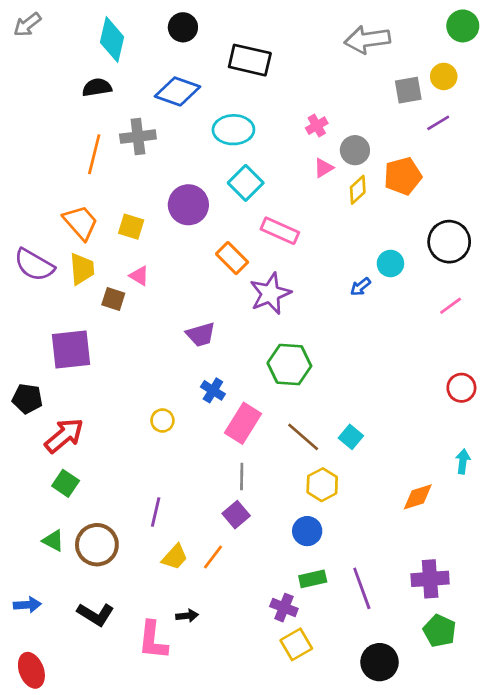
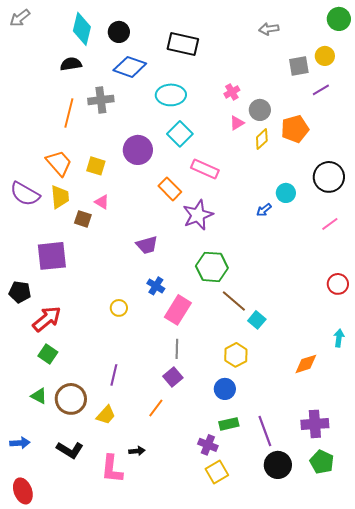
black circle: (183, 27) -> (119, 32), moved
gray arrow: (367, 40) -> (269, 29), size x0.6
brown line: (303, 437) -> (234, 301), moved
yellow trapezoid: (175, 557) -> (106, 415), moved
black circle: (380, 662) -> (278, 465), moved

